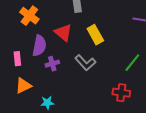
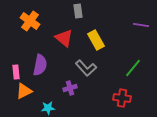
purple semicircle: (39, 46) -> (40, 65), moved
pink rectangle: (17, 59) -> (16, 72), moved
purple cross: (52, 64) -> (70, 88), moved

